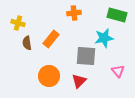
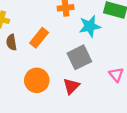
cyan star: (104, 38) -> (90, 26), moved
gray square: (86, 56) -> (79, 57), turned -30

